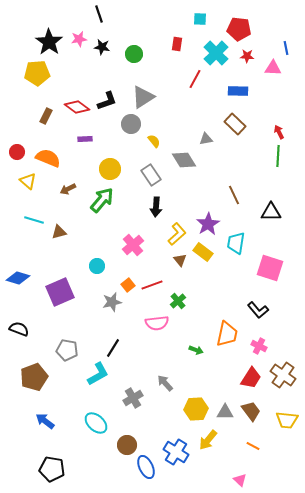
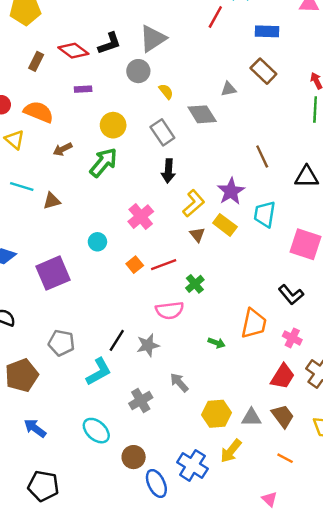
gray star: (112, 302) -> (148, 345), moved

